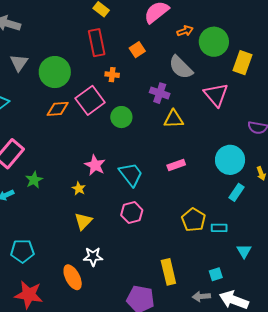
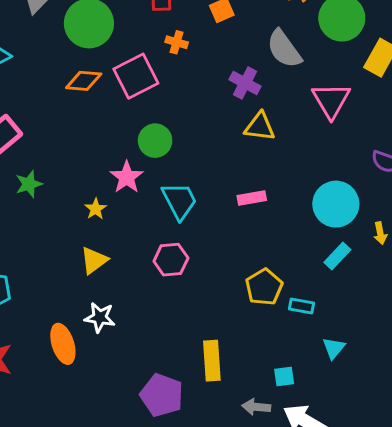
green circle: (121, 117) -> (155, 141), moved

